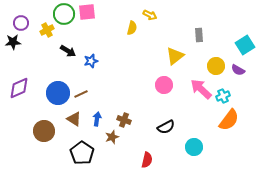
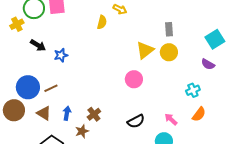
yellow circle: (216, 66) -> (169, 52), moved
pink arrow: (201, 89) -> (171, 119), moved, size x0.6
brown cross: (124, 120) -> (94, 114), turned 32
orange semicircle: (229, 120) -> (199, 114), size x0.7
brown circle: (44, 131) -> (14, 110), moved

